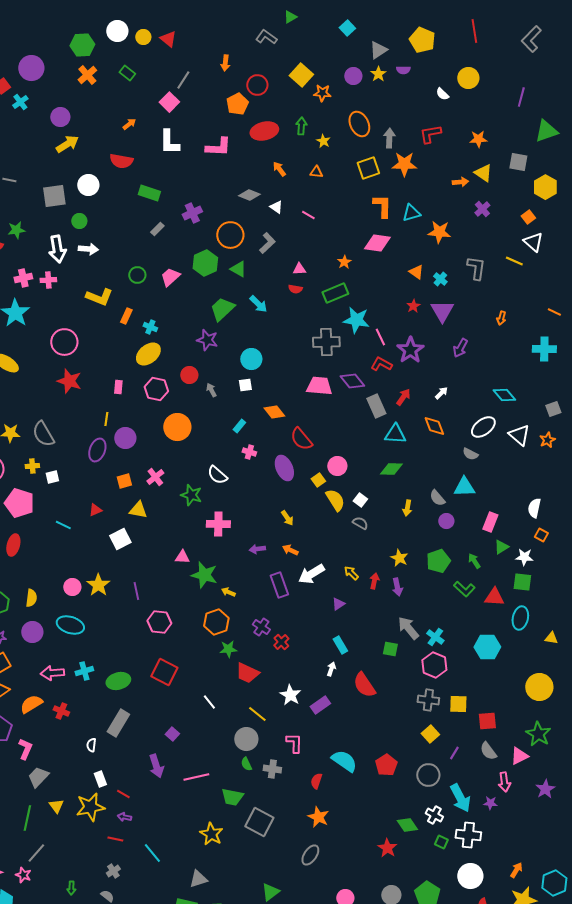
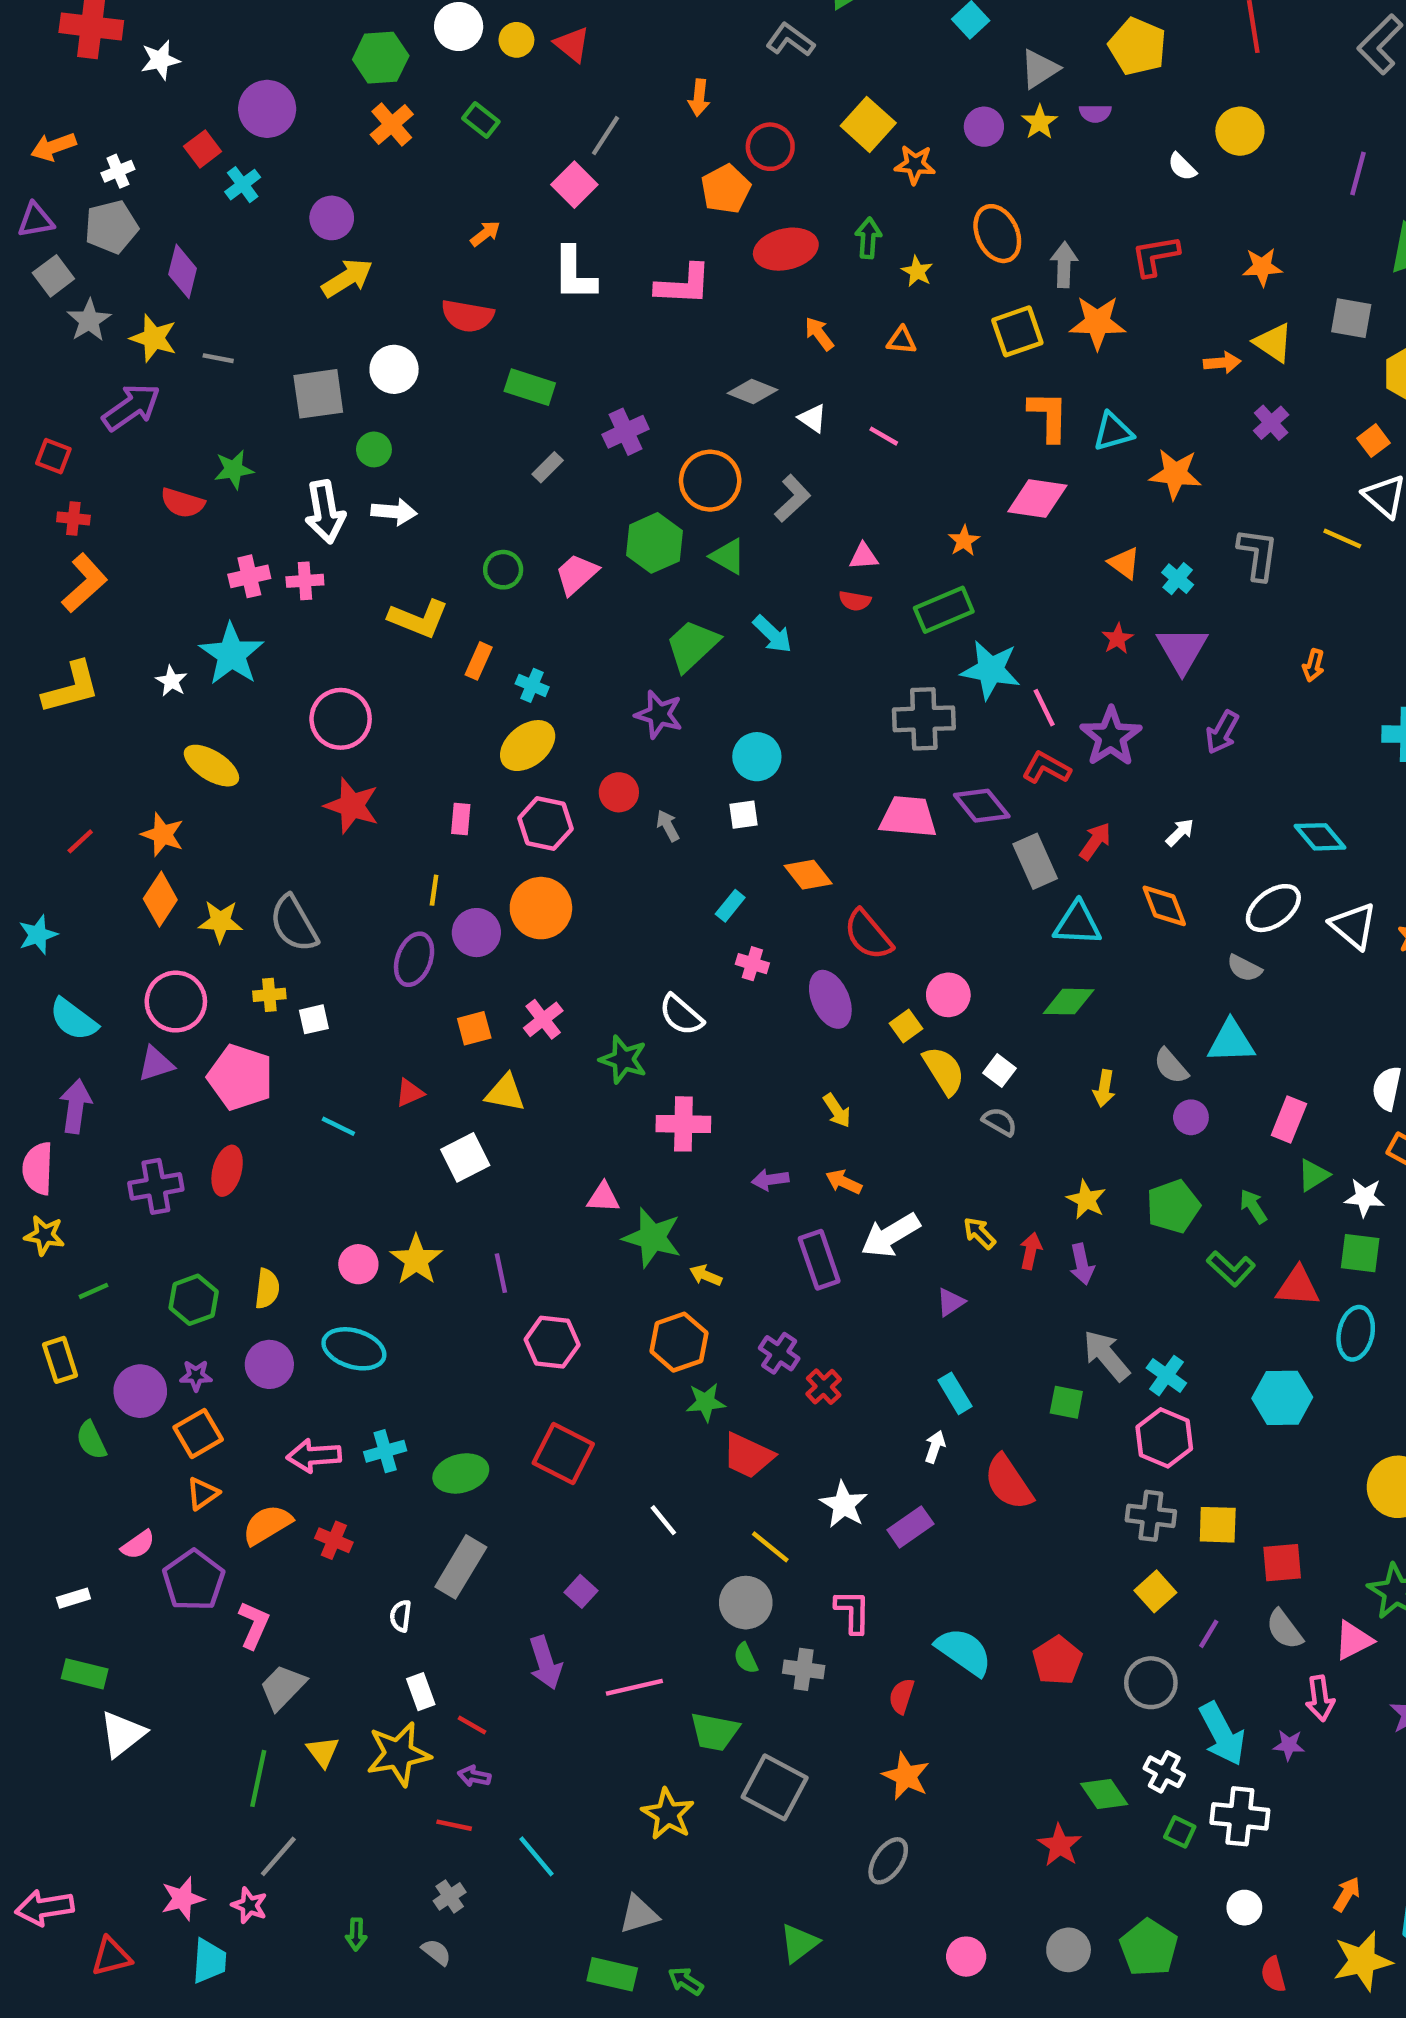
orange circle: (177, 427) -> (541, 908), moved
white circle: (470, 876) -> (1244, 1908), size x0.6

